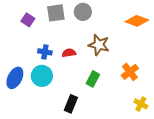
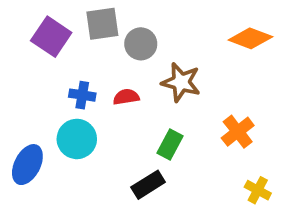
gray circle: (83, 12) -> (141, 44), moved
purple square: (28, 20) -> (51, 37), size x1.5
blue ellipse: (15, 78) -> (27, 165), moved
black rectangle: (71, 104) -> (148, 185), moved, turned 36

